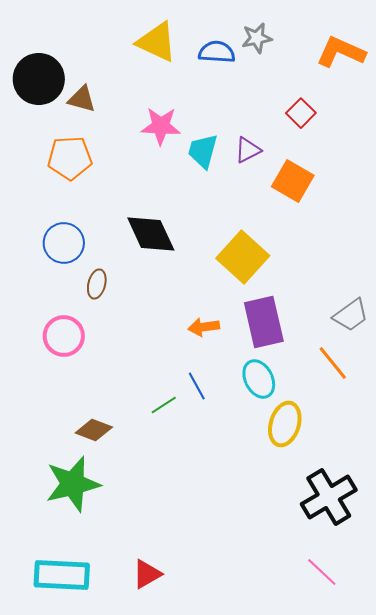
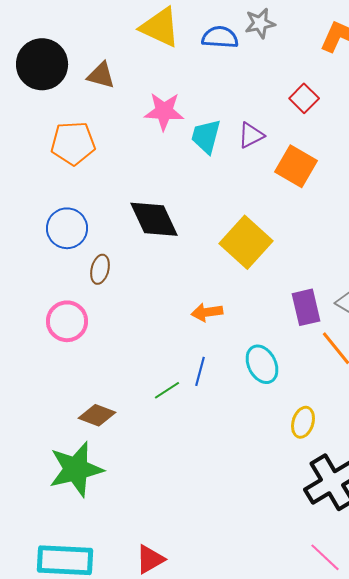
brown triangle: (82, 99) -> (101, 75), moved
purple rectangle: (264, 322) -> (306, 307), moved, size x0.7
blue line: (197, 386) -> (200, 371), turned 44
yellow ellipse: (285, 424) -> (303, 422), moved, size x0.7

